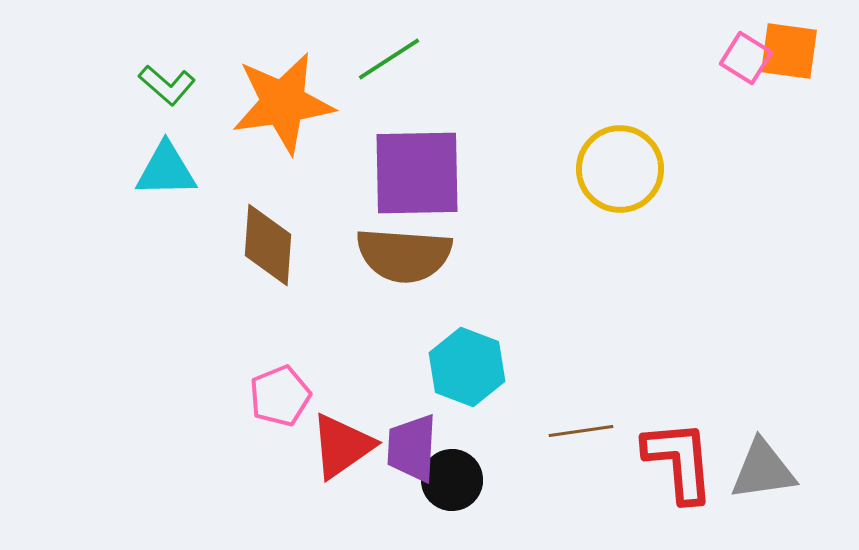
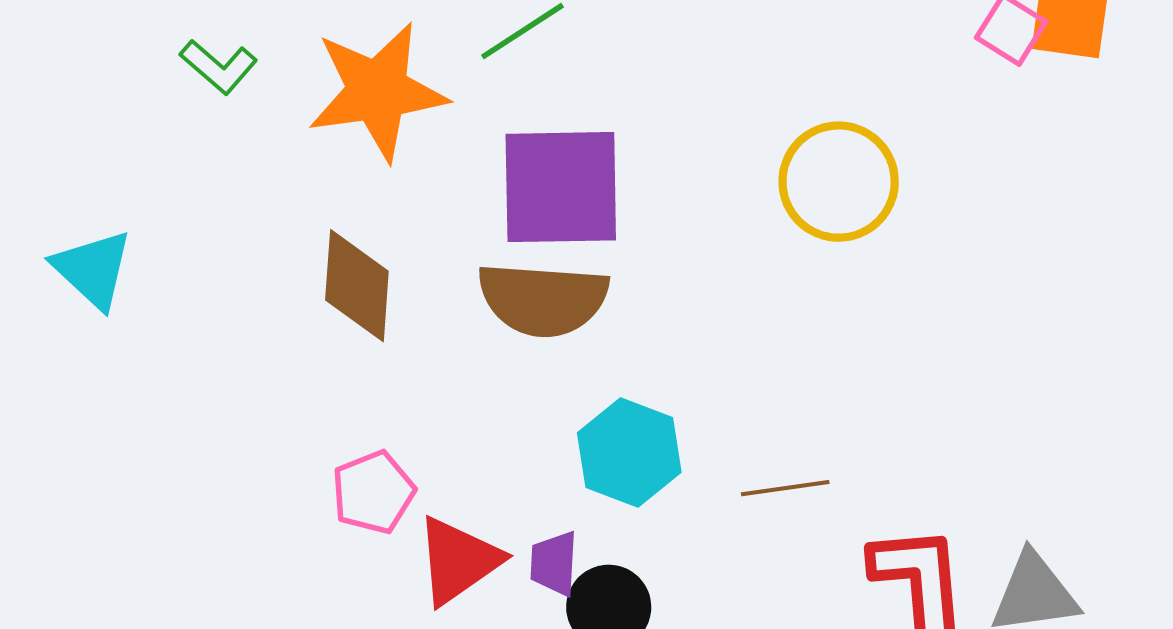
cyan triangle: (166, 170) -> (93, 269), moved, turned 44
brown line: (581, 431) -> (785, 488), moved
purple trapezoid: (412, 448) -> (554, 563), size x0.7

